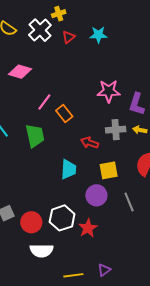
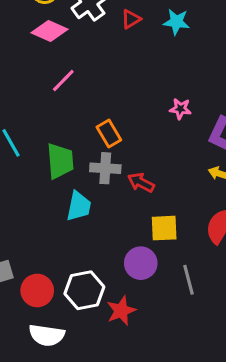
pink diamond: (20, 72) -> (50, 31), moved
pink star: (109, 91) -> (180, 109), size x0.6
pink line: (44, 102) -> (63, 81), moved
gray cross: (116, 130) -> (105, 168), moved
cyan trapezoid: (68, 169) -> (79, 206), moved

